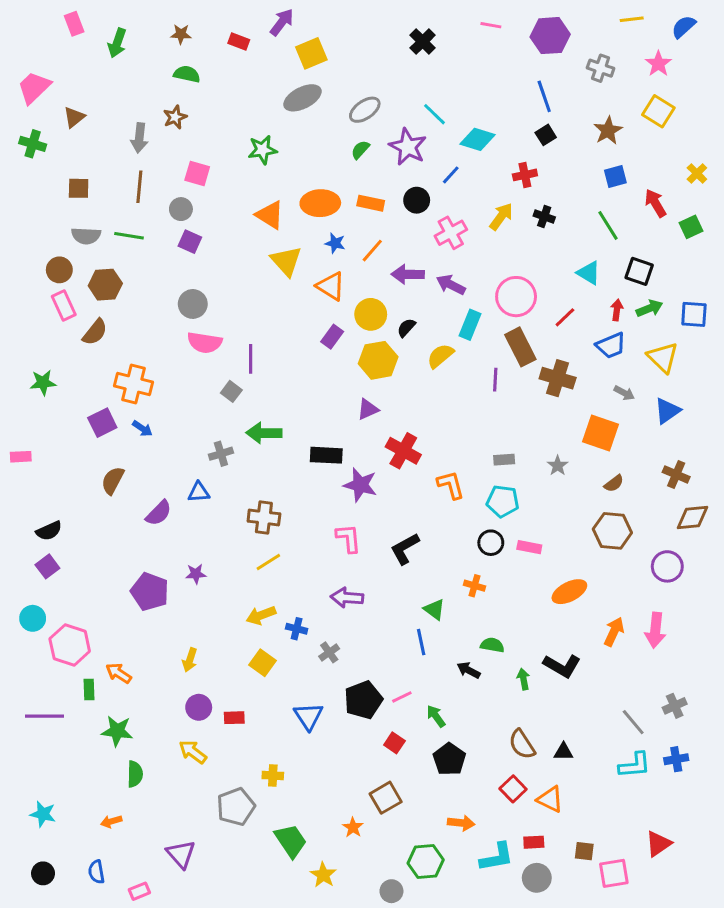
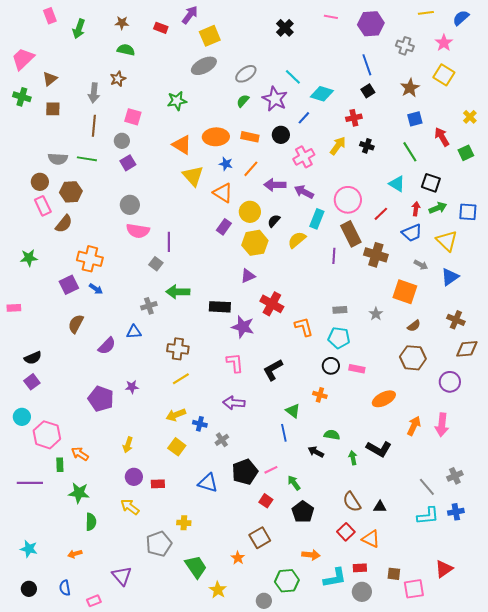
brown square: (79, 188) -> (53, 109), moved
purple square: (190, 242) -> (128, 163), turned 35
blue triangle: (308, 716) -> (208, 483), turned -40

